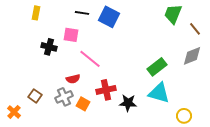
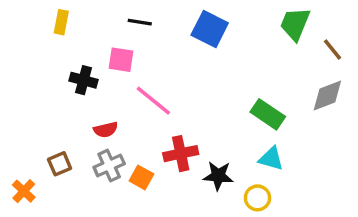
blue square: (109, 17) -> (210, 29), moved
green rectangle: (157, 67) -> (268, 114), turned 72
red semicircle: (73, 79) -> (106, 130), moved
cyan triangle: (159, 93) -> (271, 159), size x0.7
brown square: (35, 96) -> (60, 164), turned 32
yellow circle: (184, 116) -> (257, 198), moved

